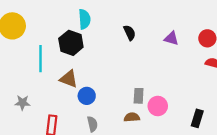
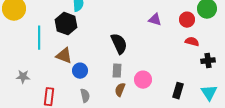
black semicircle: (130, 33) -> (119, 44), moved, size x1.5
gray rectangle: (139, 96) -> (117, 71), moved
brown semicircle: (132, 117) -> (120, 90), turned -64

